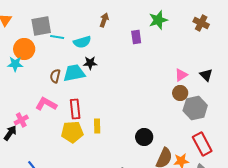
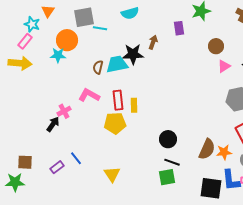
brown arrow: (104, 20) -> (153, 42), moved
cyan semicircle: (82, 42) -> (130, 13), moved
black star: (90, 63) -> (133, 54), size x1.5
brown circle: (180, 93) -> (216, 46), moved
yellow rectangle: (97, 126) -> (134, 105), moved
black circle: (144, 137) -> (168, 139), moved

